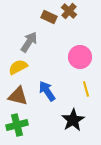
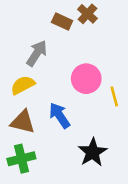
pink circle: (80, 57) -> (86, 79), moved
yellow line: (86, 89) -> (114, 96), moved

